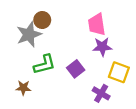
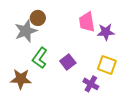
purple star: (102, 47) -> (106, 32), moved
green L-shape: (44, 64) -> (40, 58), turned 140
brown star: (23, 88) -> (21, 79), size x1.5

